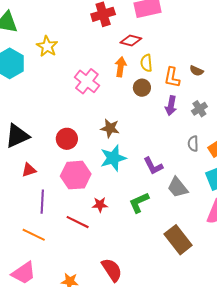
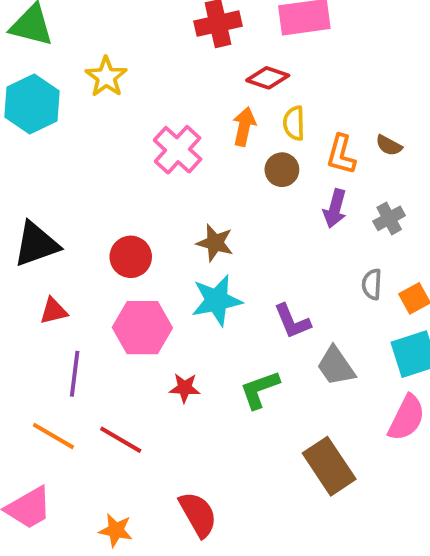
red line: (78, 222) -> (121, 440), moved

